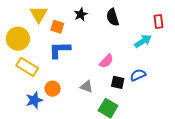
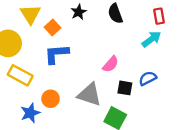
red rectangle: (158, 22) -> (159, 16), moved
orange square: (57, 27) -> (52, 28), turned 32
gray triangle: (87, 87) -> (89, 94), size x1.6

